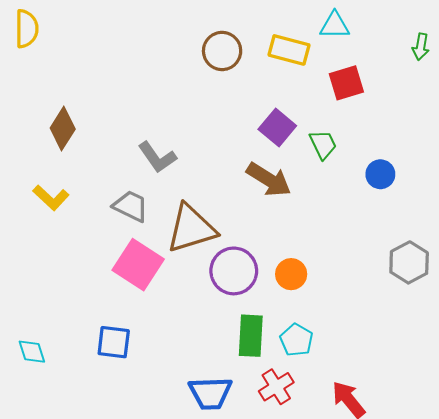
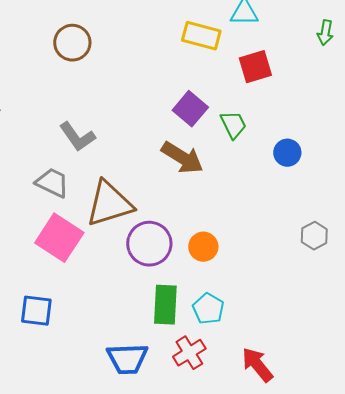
brown circle: (222, 51) -> (72, 43), moved
gray hexagon: (409, 262) -> (314, 236), size x0.7

